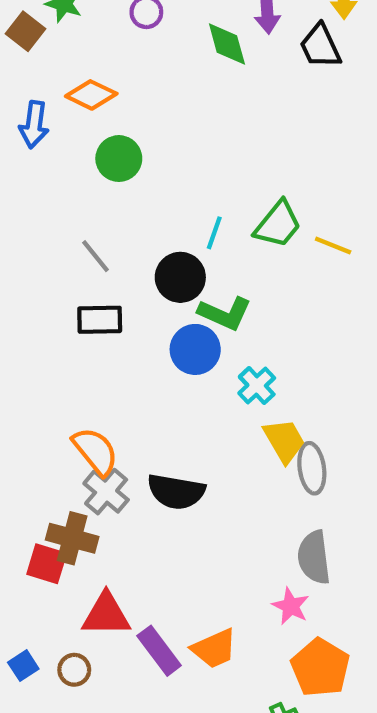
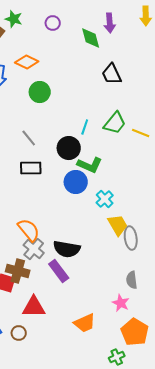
black trapezoid: (320, 46) -> (112, 74), moved
gray semicircle: (314, 557) -> (132, 280), size x0.7
purple rectangle: (159, 651) -> (59, 271), moved

